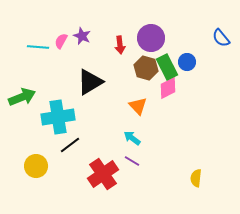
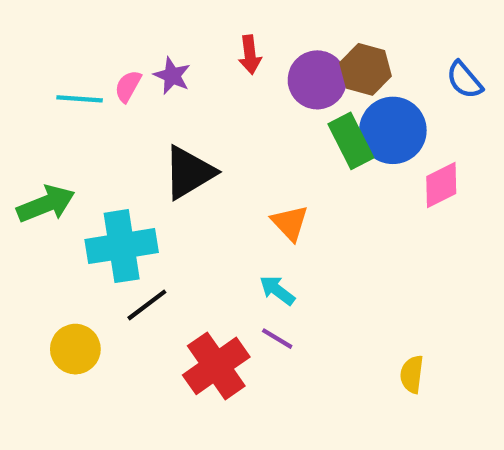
red arrow: (120, 45) -> (250, 55), moved
blue circle: (187, 62) -> (393, 130), size x1.8
brown hexagon: (146, 68) -> (366, 69), moved
pink diamond: (168, 88) -> (441, 185), moved

